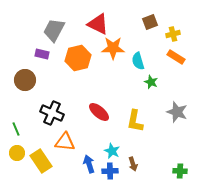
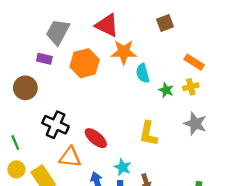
yellow cross: (173, 34) -> (191, 87), moved
cyan semicircle: (138, 61) -> (143, 73), moved
red ellipse: (99, 112) -> (96, 138), moved

